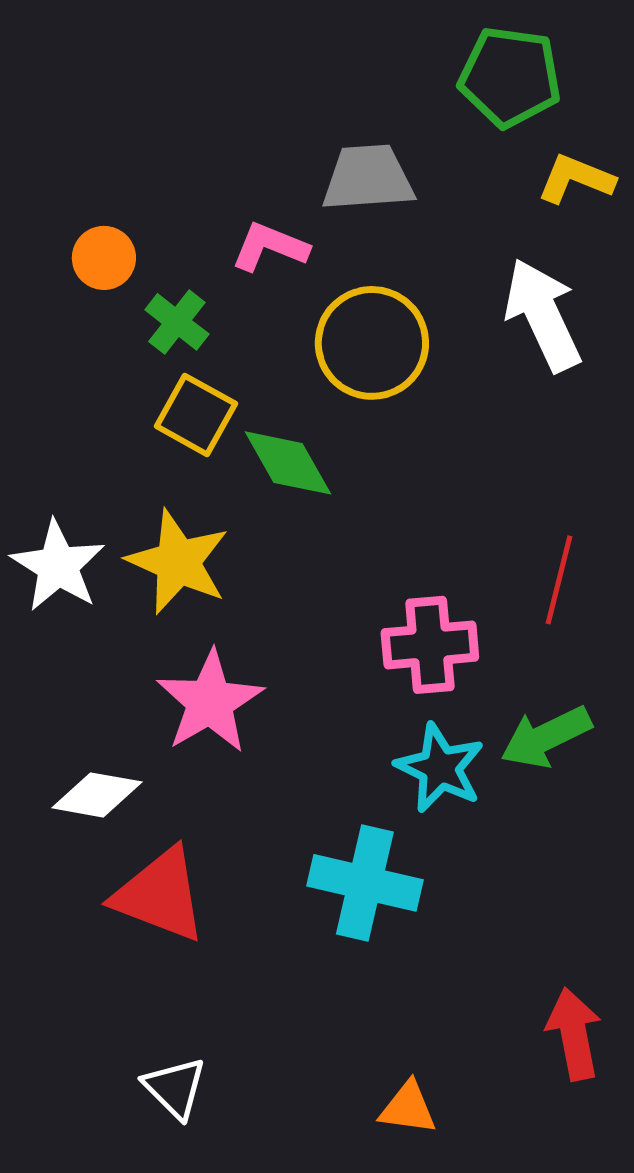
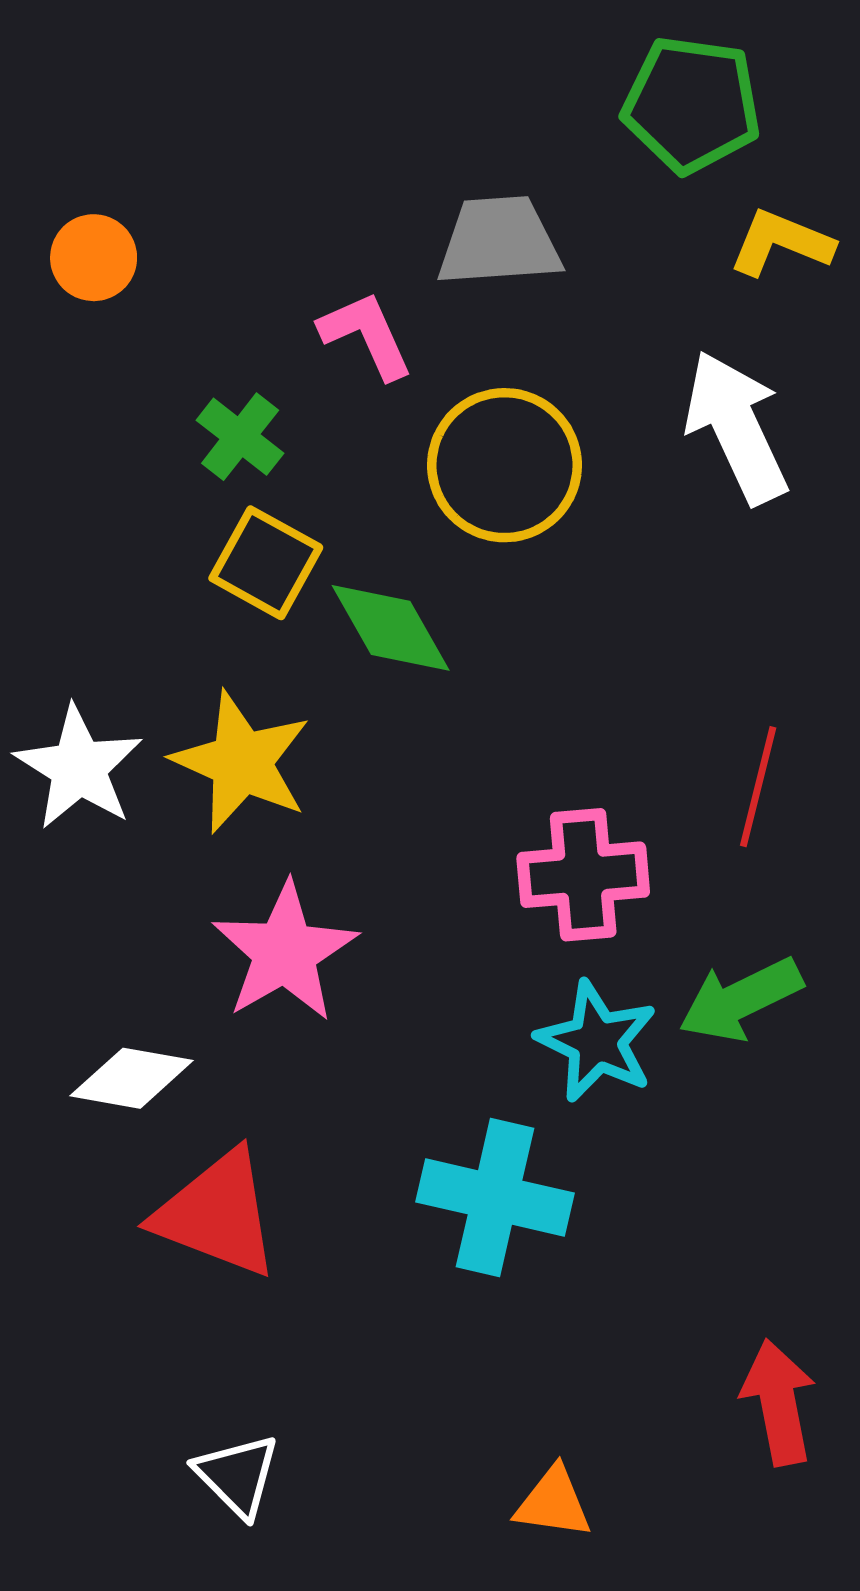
pink L-shape: (270, 247) -> (366, 335), turned 44
orange circle: (104, 258) -> (94, 258), moved

